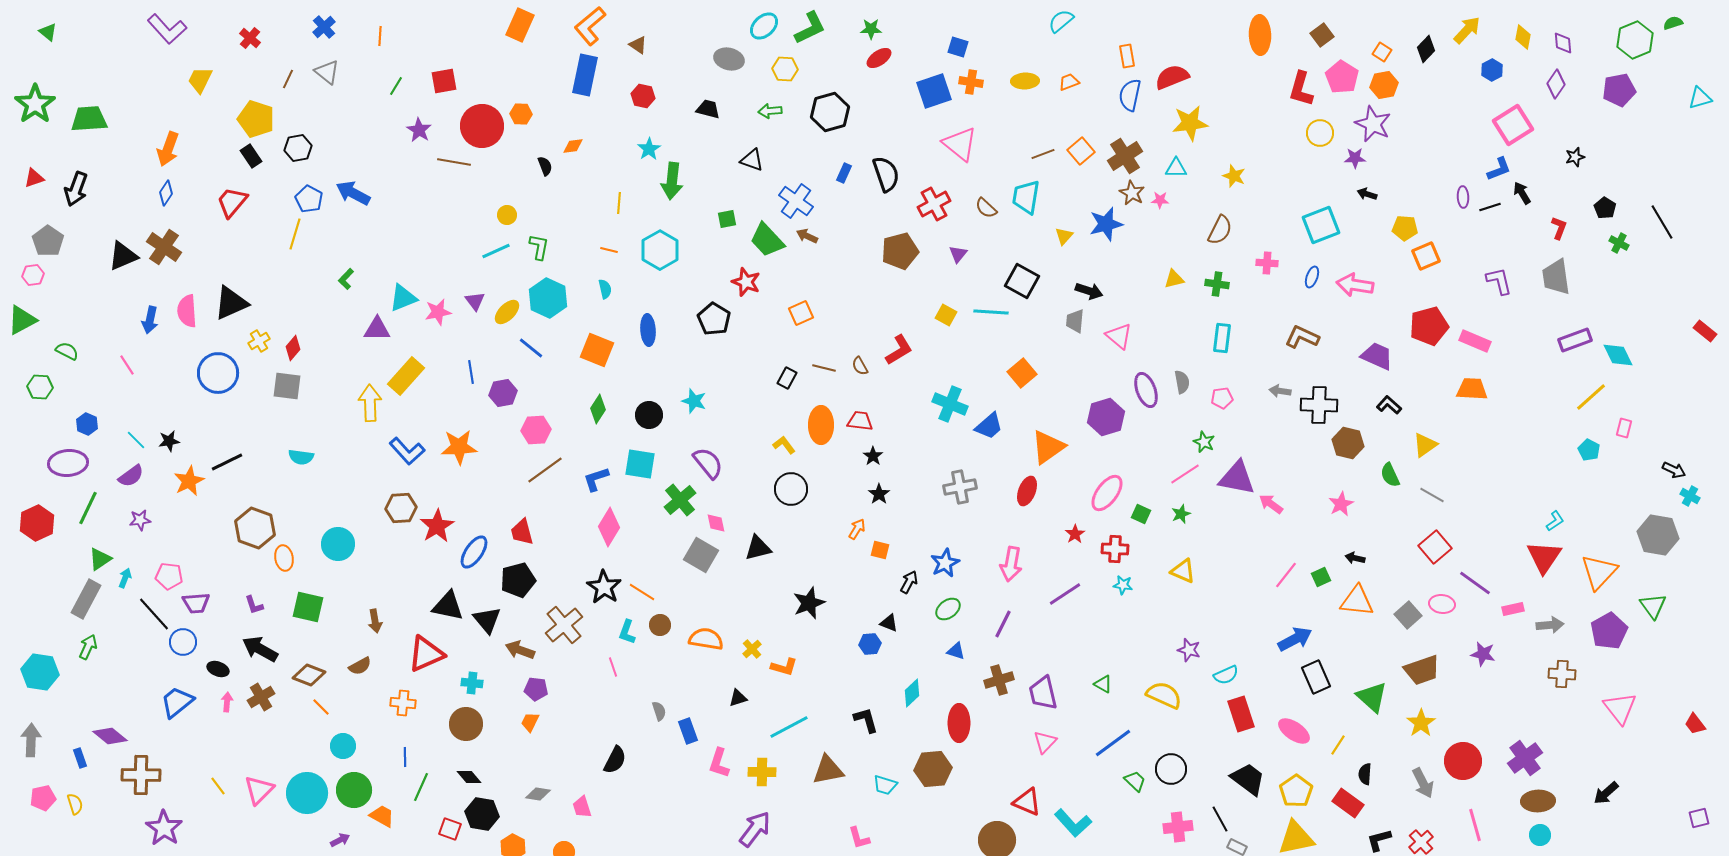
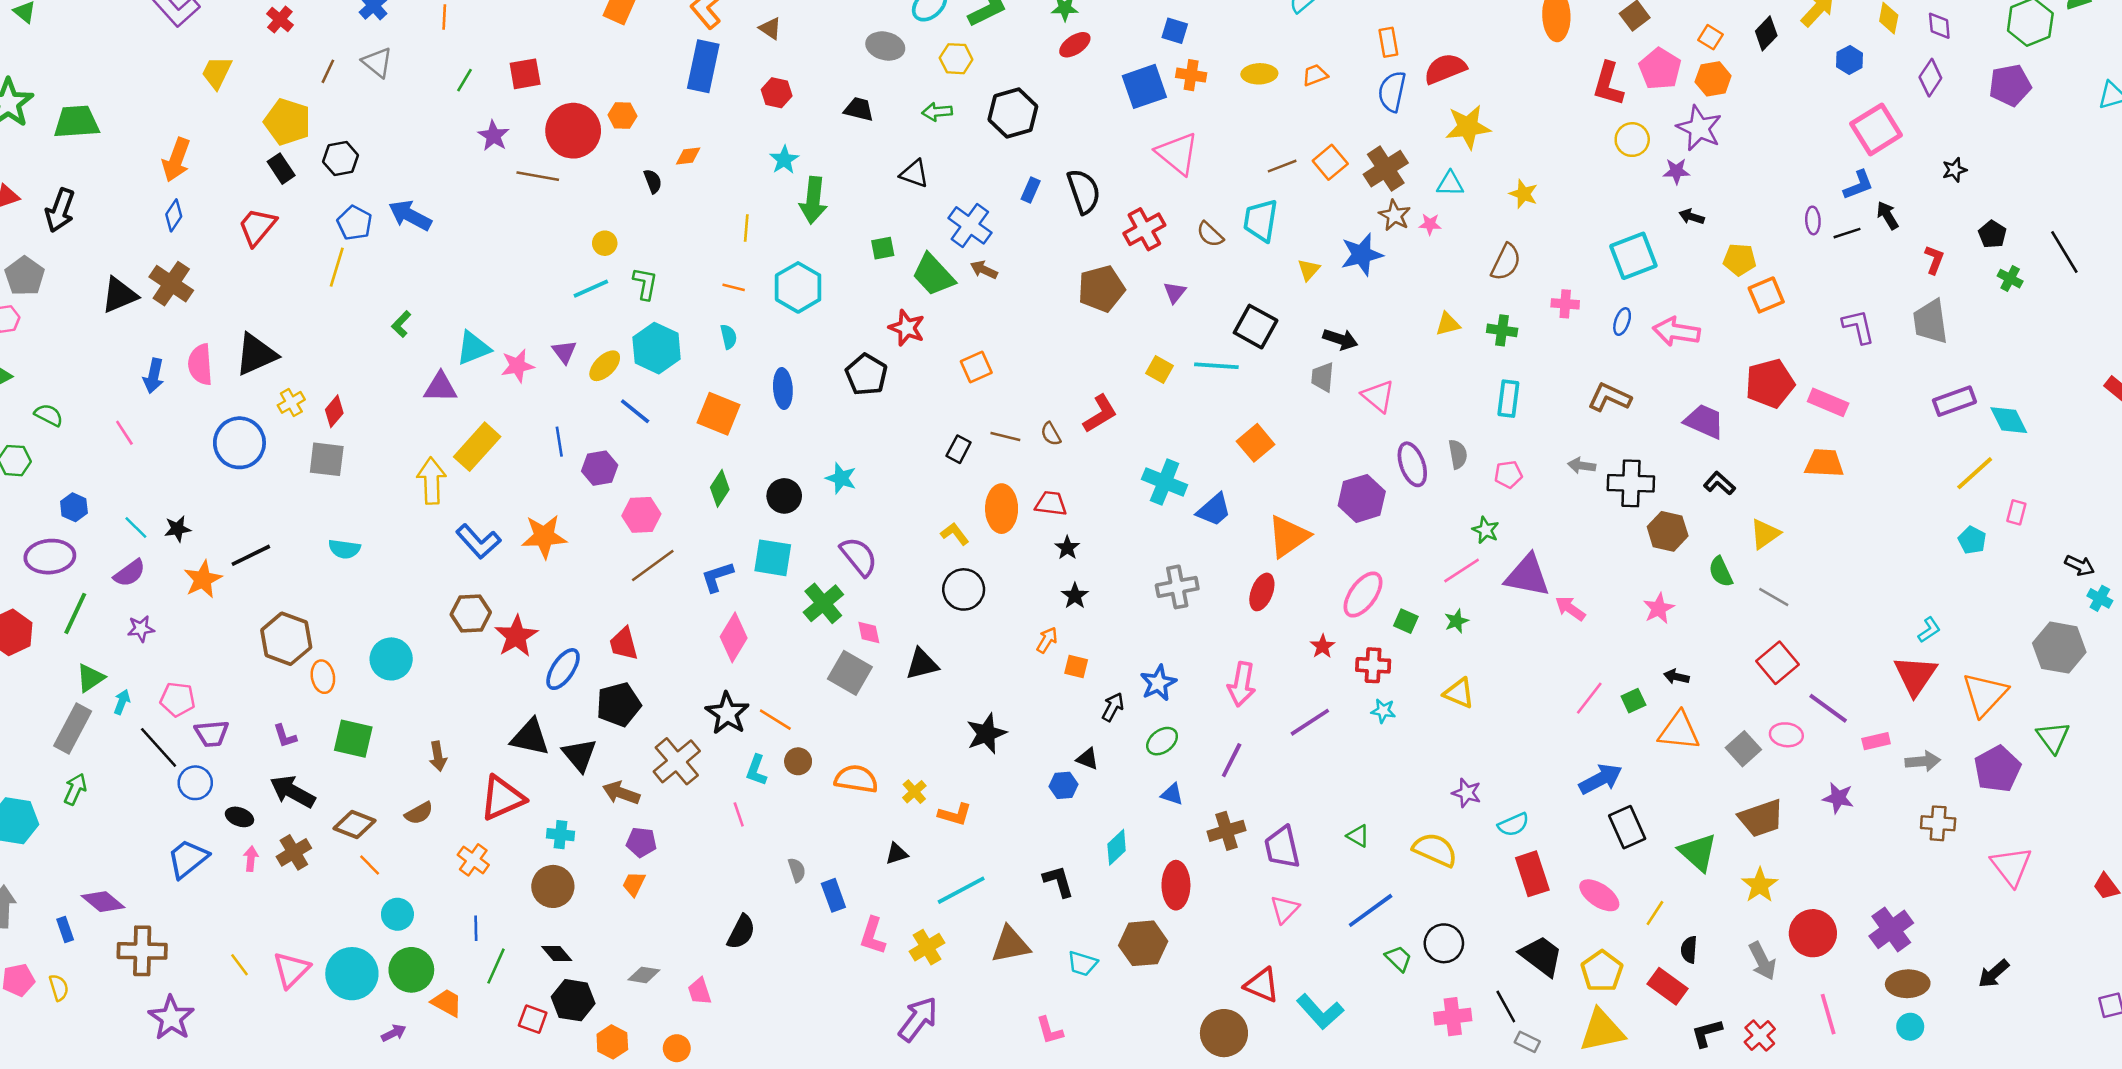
orange cross: (403, 703) -> (473, 860), turned 30
yellow cross: (762, 772) -> (927, 947), turned -32

